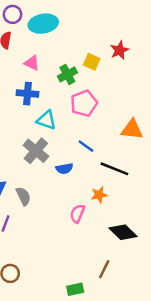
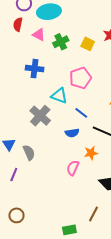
pink triangle: (32, 63) -> (39, 35), moved
green cross: (67, 74) -> (61, 42), moved
cyan triangle: (46, 120) -> (59, 96), moved
blue semicircle: (64, 169) -> (72, 133), moved

